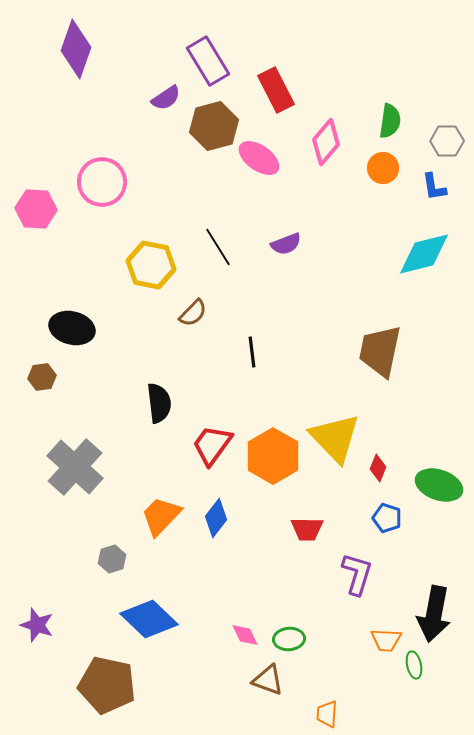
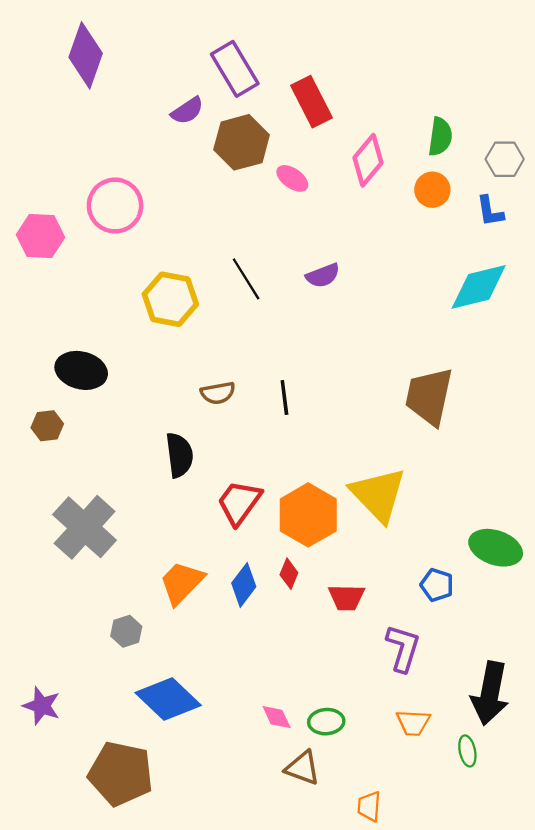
pink ellipse: (259, 158) -> (292, 178), size x0.7
brown semicircle: (193, 313) -> (218, 393), moved, turned 36
red diamond: (378, 468) -> (289, 574), moved
orange trapezoid: (386, 640) -> (413, 723), moved

